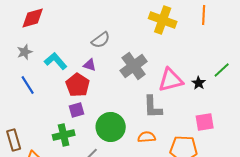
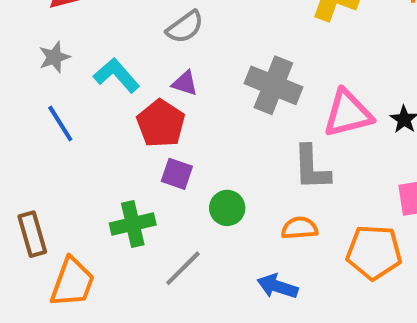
gray semicircle: (101, 40) -> (185, 27), moved
gray cross: (134, 66) -> (273, 85), turned -32
purple square: (77, 110) -> (177, 174), moved, turned 35
green circle: (111, 127) -> (227, 208), size x0.6

